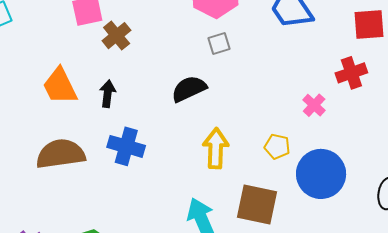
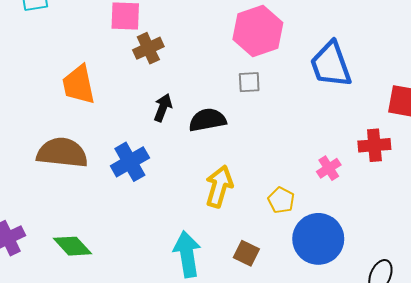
black arrow: (108, 94) -> (163, 108), moved
blue cross: (126, 146) -> (130, 162), turned 30
brown square: (257, 204) -> (246, 253), size x0.6

